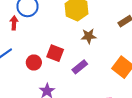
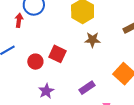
purple rectangle: (80, 67) -> (87, 88), moved

